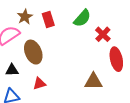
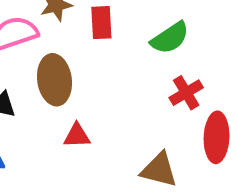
red cross: (103, 34) -> (186, 93), moved
red triangle: (39, 84) -> (77, 136), moved

